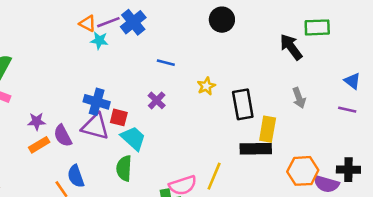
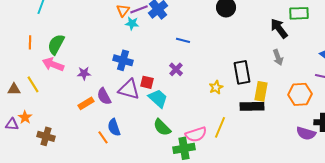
orange triangle: (88, 23) -> (123, 10), turned 40
yellow star: (206, 86) -> (216, 87), moved
gray arrow: (299, 98) -> (278, 57), moved
blue cross: (97, 102) -> (123, 60), moved
purple star: (37, 121) -> (84, 73), moved
green semicircle: (124, 168) -> (162, 127), moved, turned -48
orange hexagon: (303, 171) -> (300, 94), moved

